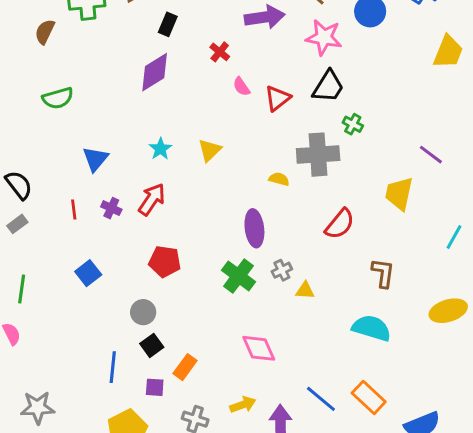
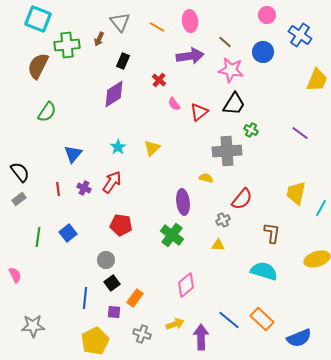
brown semicircle: (45, 32) -> (38, 66), size x1.5
green semicircle: (58, 98) -> (47, 112), turned -40
purple line: (431, 155) -> (300, 133), moved
yellow semicircle: (279, 179) -> (206, 178), moved
yellow trapezoid: (399, 194) -> (296, 193), moved
gray cross: (282, 270) -> (223, 220), moved
green line: (22, 289) -> (38, 237), moved
pink diamond: (259, 348) -> (186, 285), turned 75

